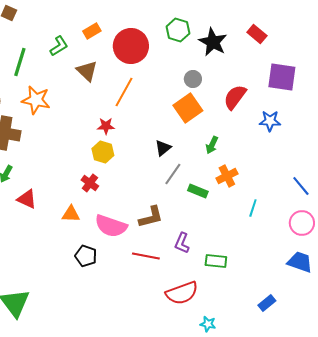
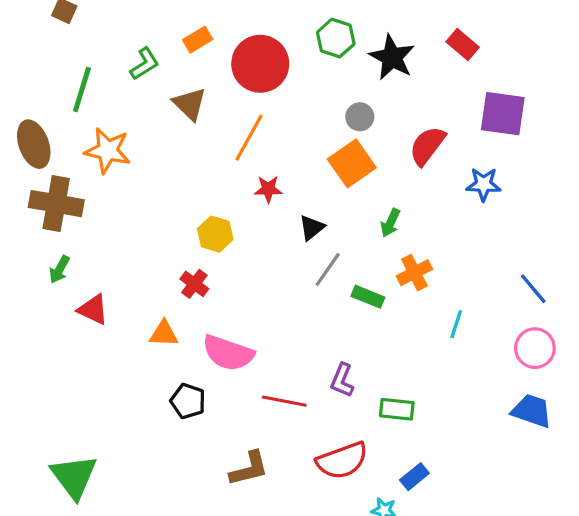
red star: (106, 126) -> (268, 189), moved
brown L-shape: (151, 217) -> (249, 469), moved
blue rectangle: (267, 303) -> (414, 477), moved

